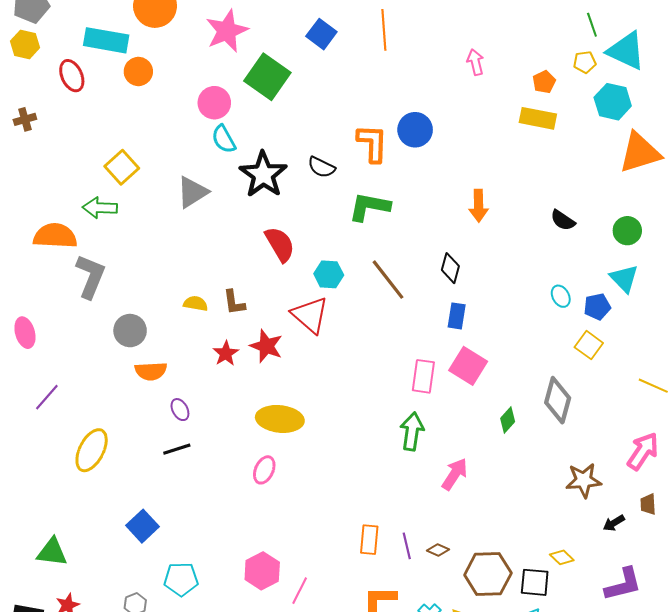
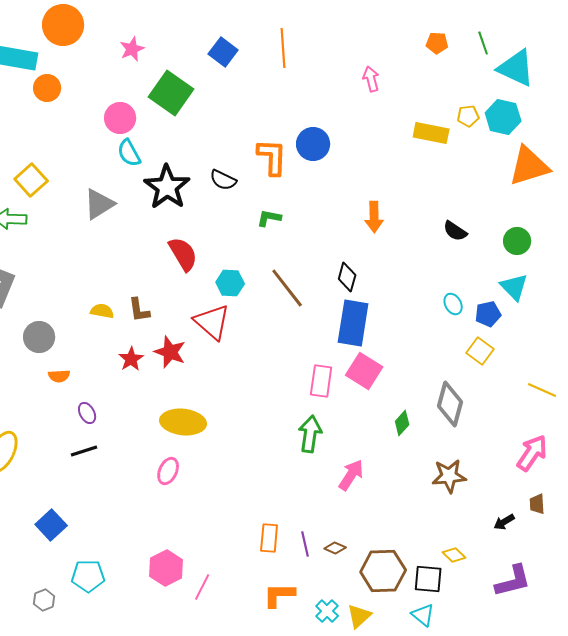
pink star: (227, 31) -> (132, 49), size x0.6
yellow pentagon: (585, 62) -> (468, 116), moved
orange pentagon: (544, 82) -> (437, 43), moved, turned 30
green L-shape: (369, 207) -> (269, 218), size x0.6
blue rectangle: (457, 316) -> (353, 323), size x1.8
orange semicircle: (151, 371) -> (59, 376), size x0.7
brown star: (584, 480) -> (449, 476), moved

